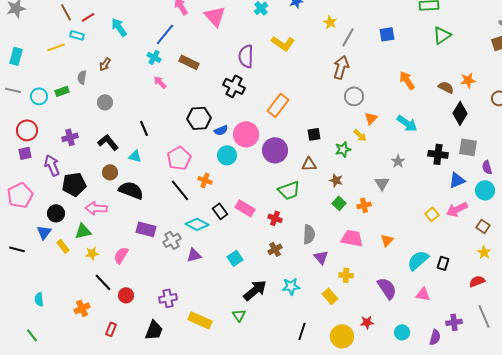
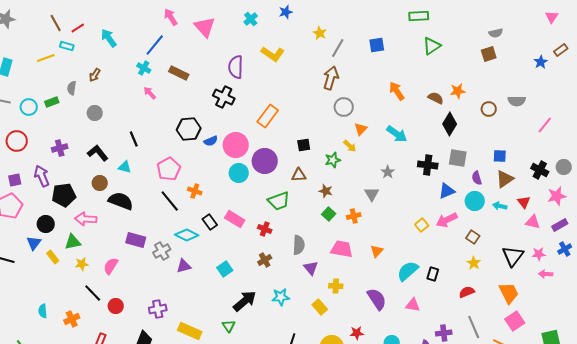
purple square: (25, 153) -> (15, 180), moved
cyan circle: (227, 155) -> (239, 173), moved
cyan semicircle: (39, 299) -> (43, 311), moved

